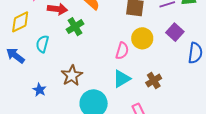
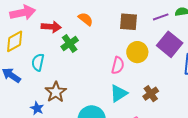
purple square: (175, 32) -> (170, 44), size x1.4
brown star: (72, 75) -> (56, 92), moved

